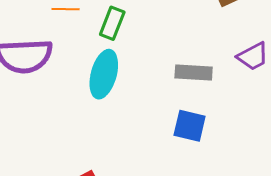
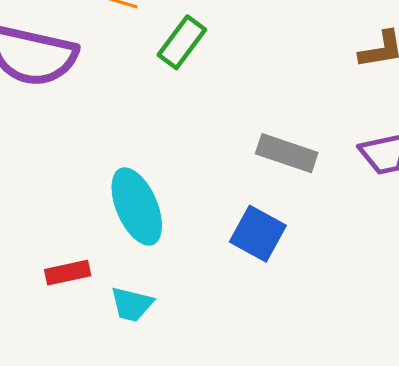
cyan ellipse: (104, 74) -> (137, 206), moved, turned -54

